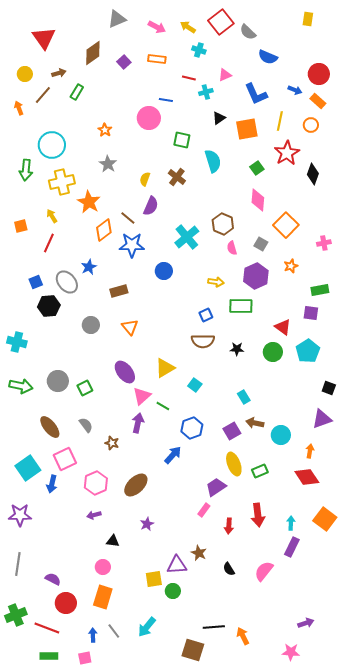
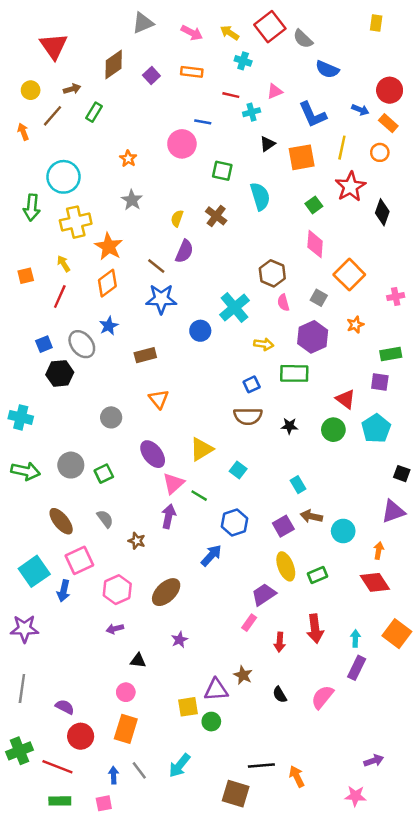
orange diamond: (104, 230) -> (107, 283), moved
cyan cross: (187, 237) -> (234, 308), moved
gray circle: (91, 325) -> (111, 417), moved

